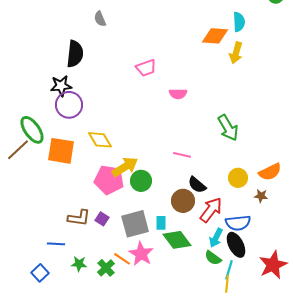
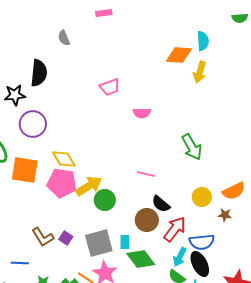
black star: (61, 86) -> (15, 95), moved
pink pentagon: (109, 180) -> (62, 183), moved
brown L-shape: (79, 218) -> (43, 237), turned 50

